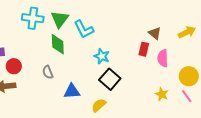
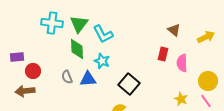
brown triangle: (155, 33) -> (174, 30), moved
cyan star: (102, 56) -> (102, 61), moved
blue triangle: (72, 91) -> (88, 79), moved

